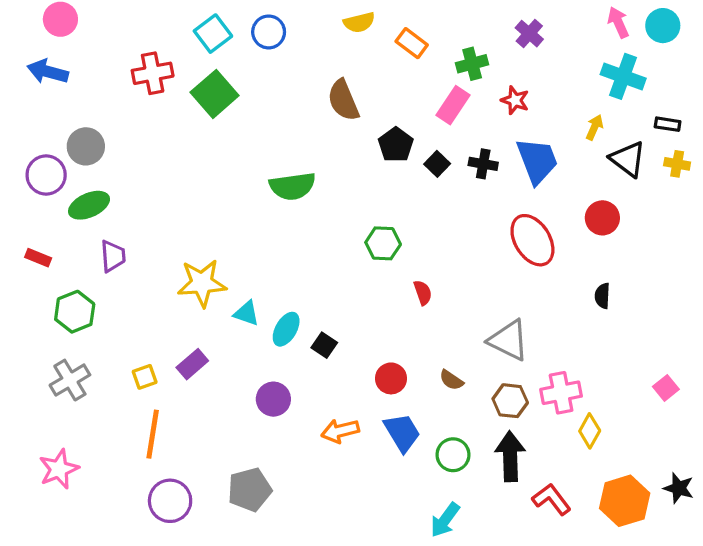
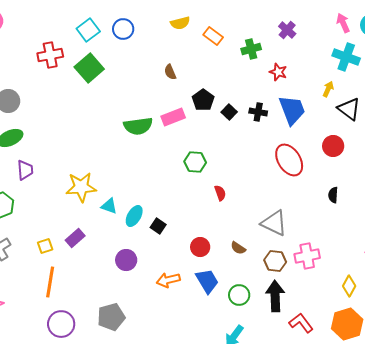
brown semicircle: (343, 100) -> (170, 72), size x0.6
pink rectangle: (453, 105) -> (173, 117), moved, turned 35
yellow diamond: (590, 431) -> (349, 286), moved

